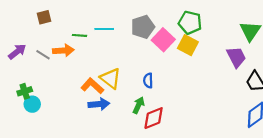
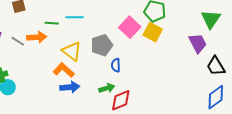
gray pentagon: (143, 27) -> (102, 45), moved
yellow triangle: (111, 78) -> (72, 51), moved
green arrow: (139, 105) -> (107, 88), turned 49

